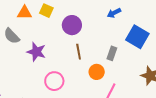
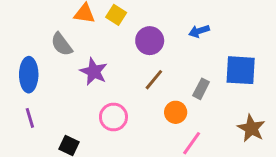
blue arrow: (114, 13) -> (199, 31), moved
blue square: (137, 37) -> (241, 70), turned -35
brown line: (79, 52) -> (154, 80), turned 42

